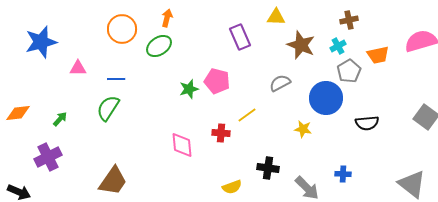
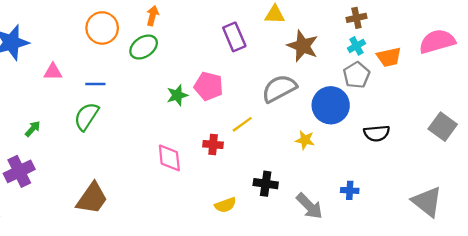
cyan cross: (338, 46) -> (356, 46), moved
gray semicircle: (280, 83) -> (279, 88), size x1.5

